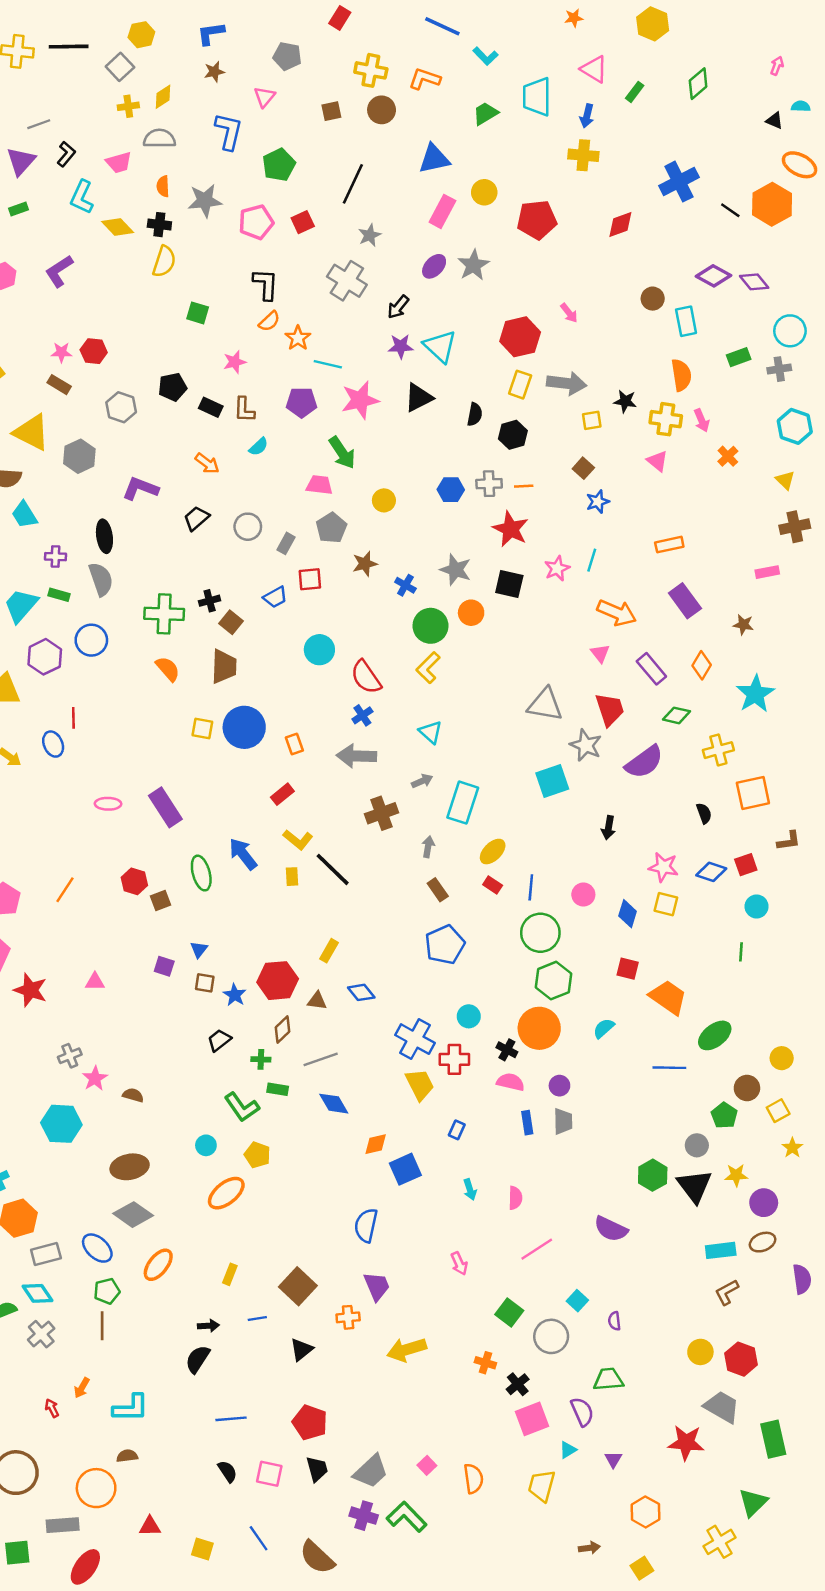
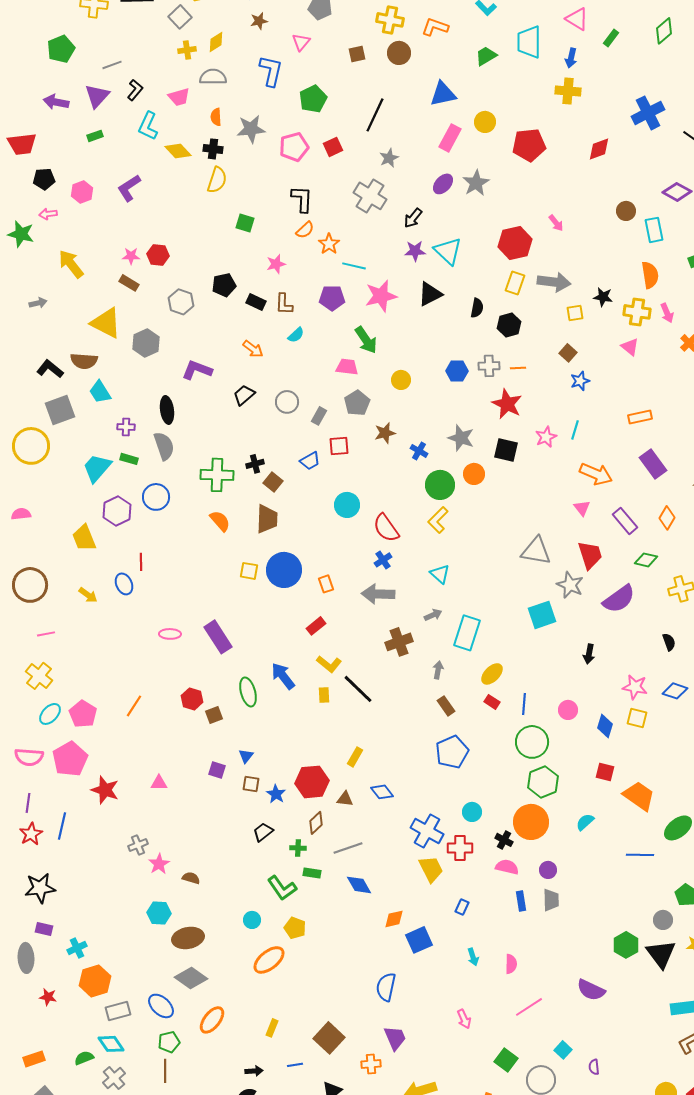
cyan hexagon: (61, 1124) -> (159, 913), moved, size x0.7

